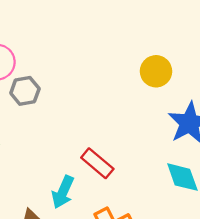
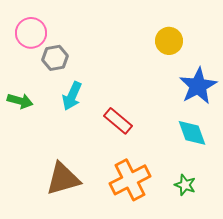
cyan arrow: (63, 192) -> (72, 96), moved

